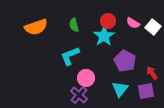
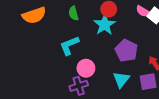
pink semicircle: (133, 23) -> (143, 11), moved
purple cross: (79, 95) -> (79, 86), turned 30

